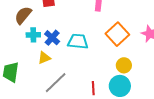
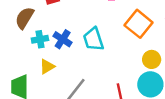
cyan trapezoid: (78, 41) -> (93, 39), turned -105
yellow triangle: (44, 58) -> (47, 67), moved

